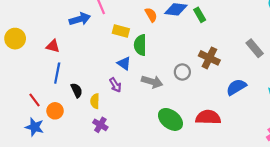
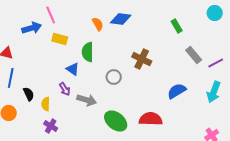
green rectangle: (200, 15) -> (177, 26), moved
yellow rectangle: (121, 31) -> (60, 39), moved
brown cross: (209, 58) -> (142, 59), moved
gray circle: (182, 72) -> (114, 77), moved
gray arrow: (152, 82) -> (87, 100), moved

